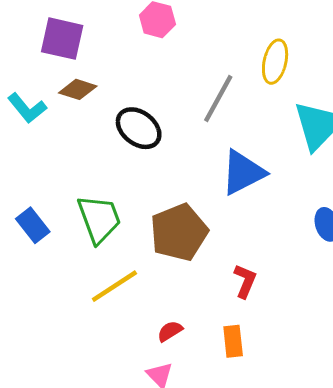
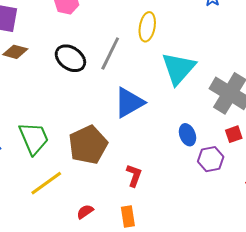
black ellipse: (139, 128) -> (70, 58), moved

